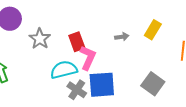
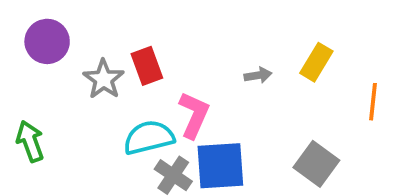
red rectangle: (77, 42) -> (147, 66), moved

